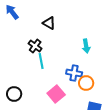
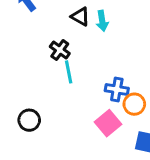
cyan arrow: (86, 46) -> (102, 21), moved
pink square: (56, 94) -> (108, 123), moved

